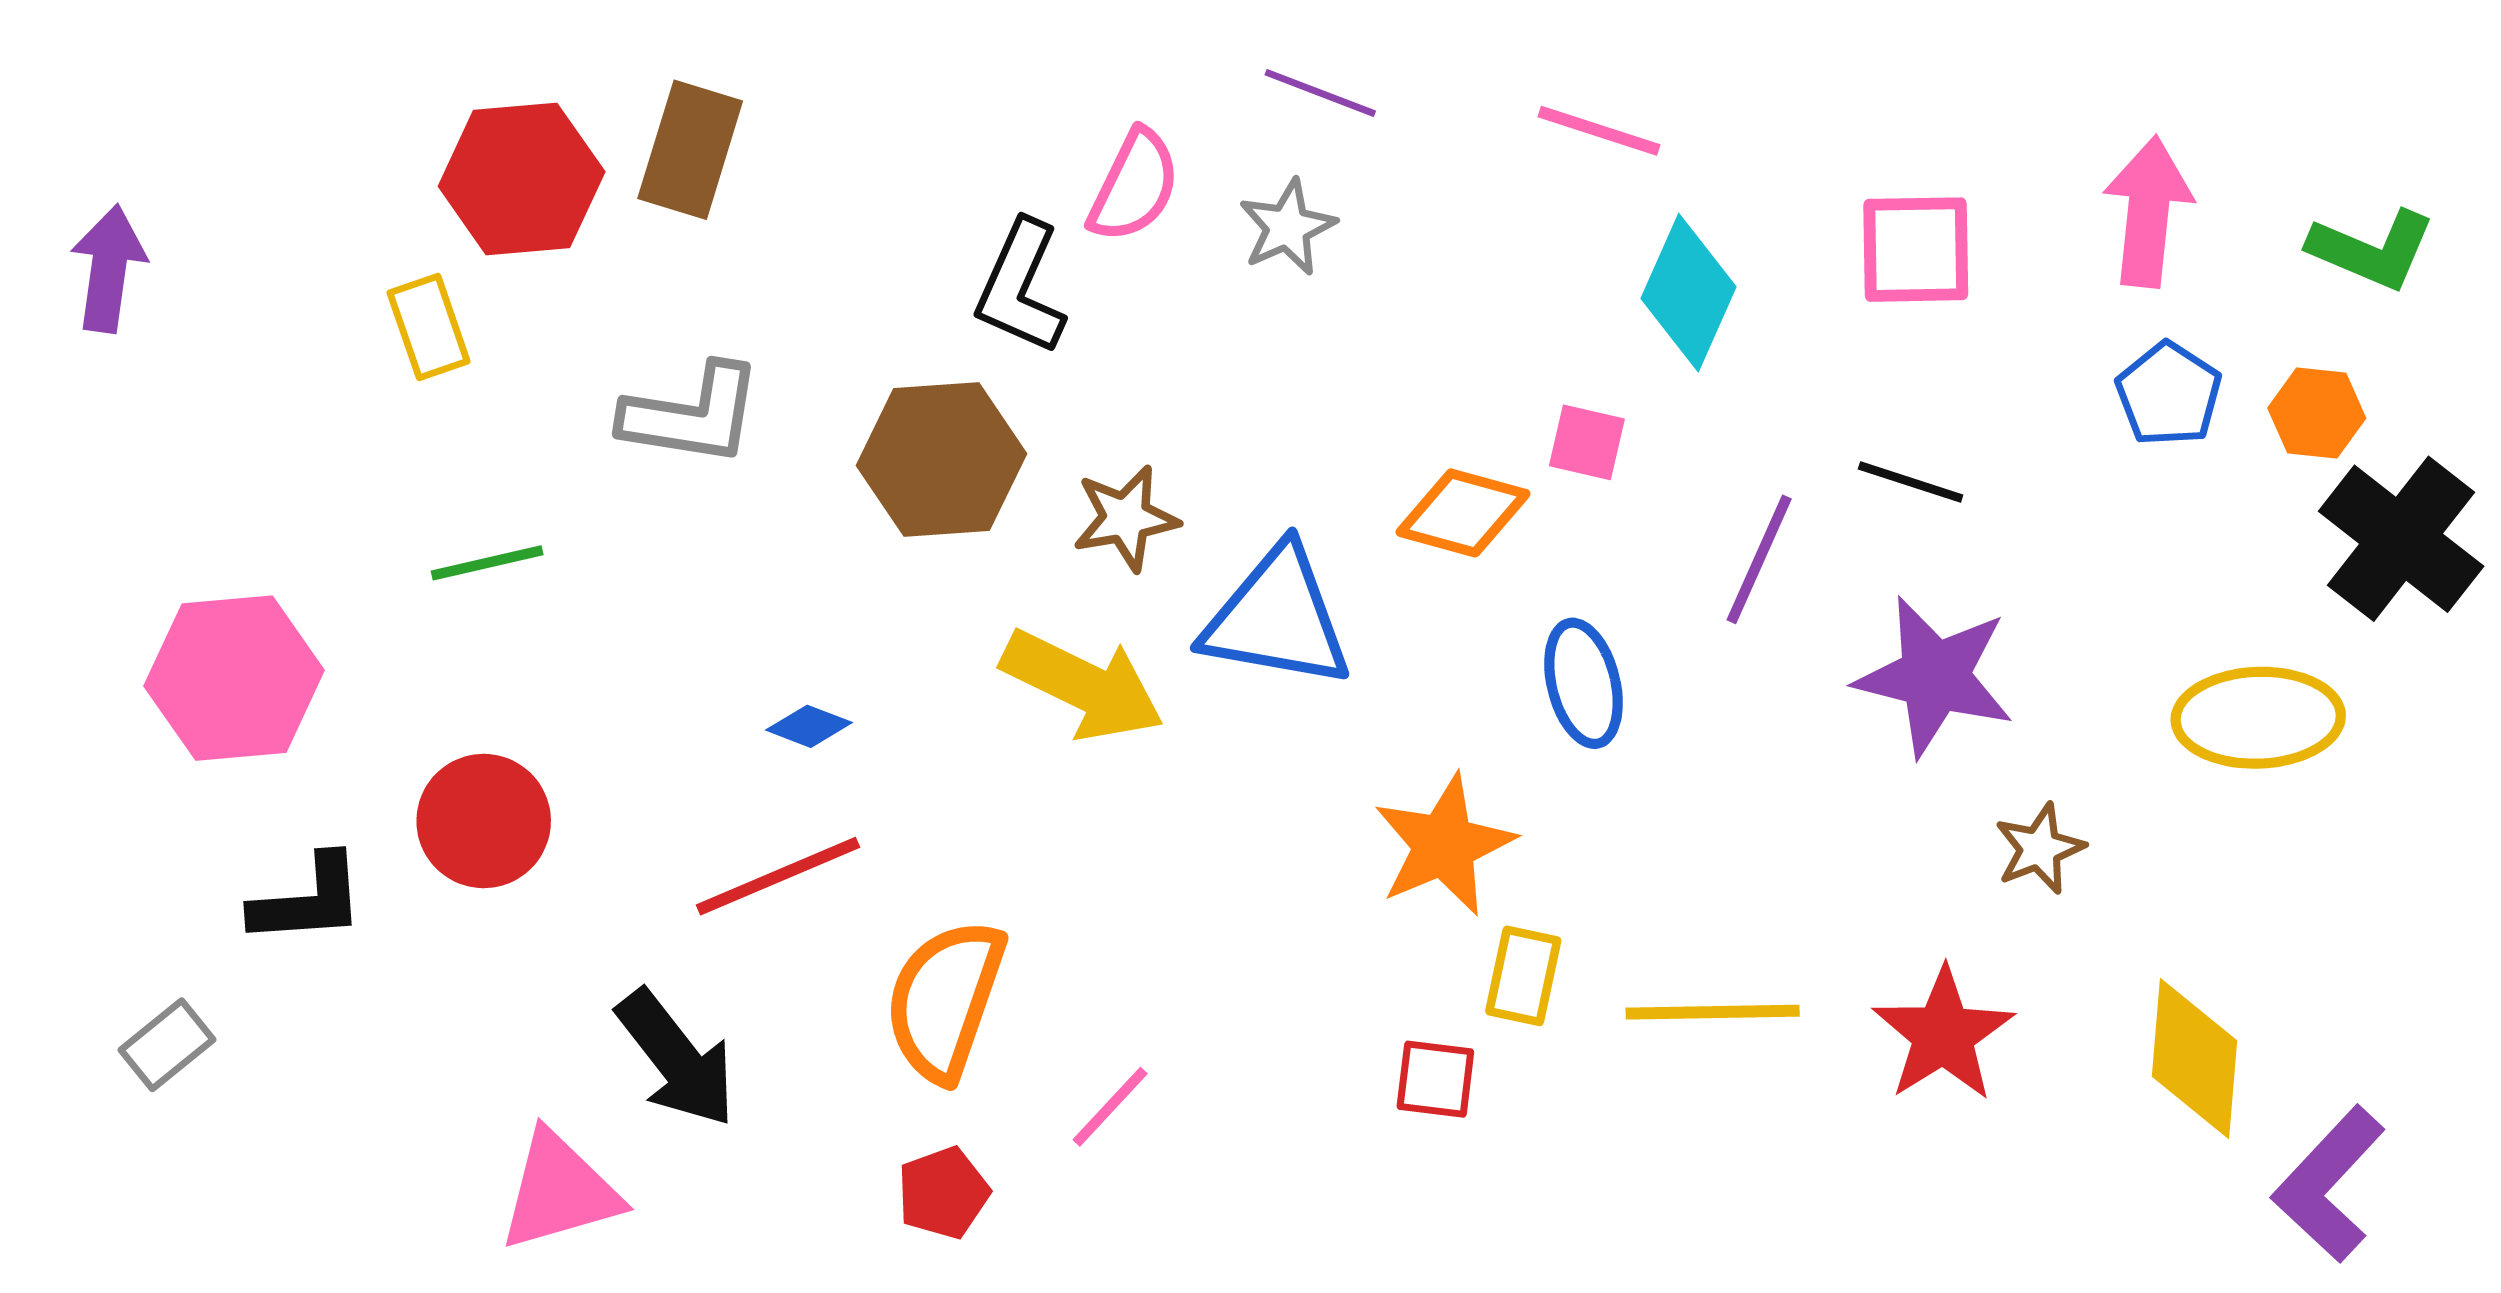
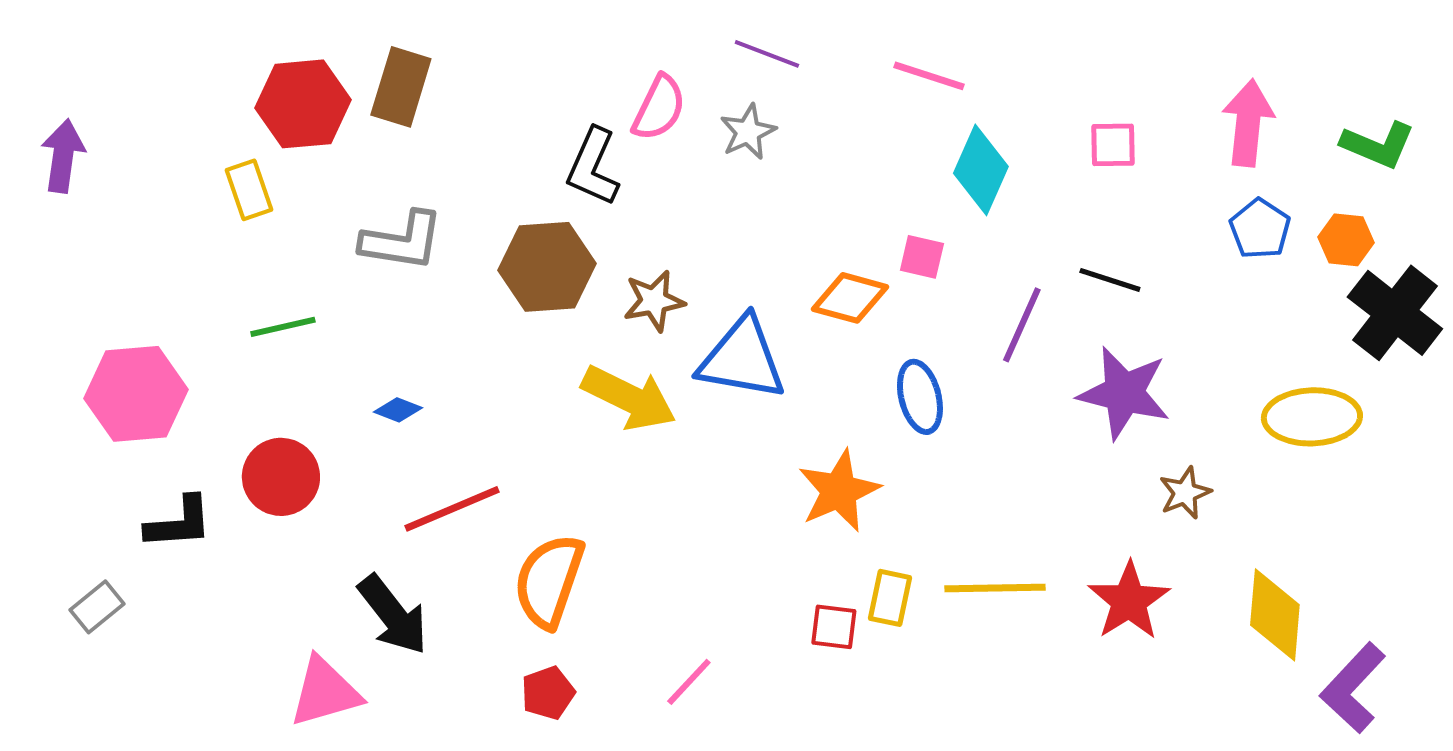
pink square: (1916, 250) -> (1113, 145), size x0.7
blue diamond: (809, 726) -> (398, 410), moved
yellow rectangle: (1523, 976) -> (890, 598), moved
pink line: (1110, 1107) -> (689, 682), moved

